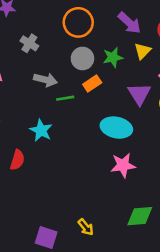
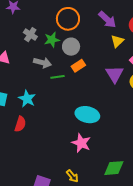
green star: (113, 57) -> (52, 40), moved
cyan ellipse: (116, 128) -> (87, 115), moved
cyan star: (41, 130) -> (27, 99), moved
pink star: (123, 165) -> (81, 143), moved, turned 30

